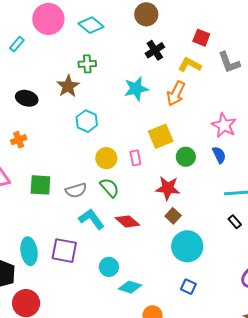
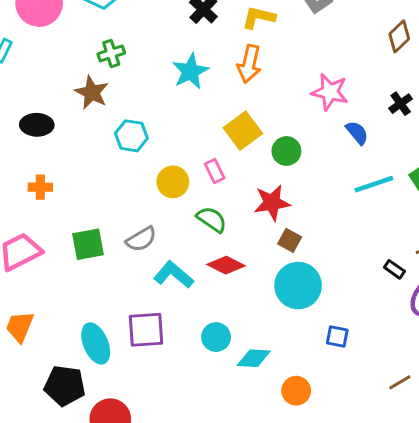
orange cross: (19, 140) -> (40, 187), turned 35
blue semicircle: (219, 155) -> (357, 133), moved
green semicircle: (110, 188) -> (212, 219), moved
black rectangle: (235, 222) -> (394, 269), moved
cyan circle: (187, 246) -> (298, 286), moved

